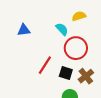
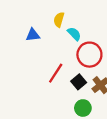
yellow semicircle: (79, 16) -> (59, 20), moved, turned -56
black square: (66, 73) -> (79, 82), turned 32

